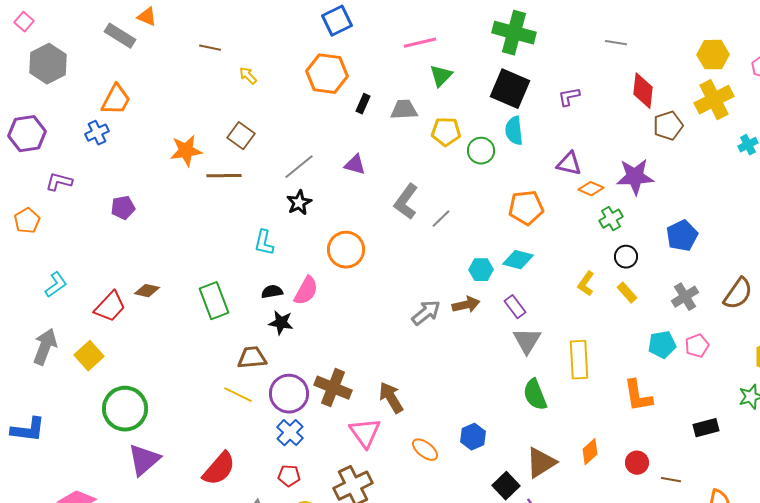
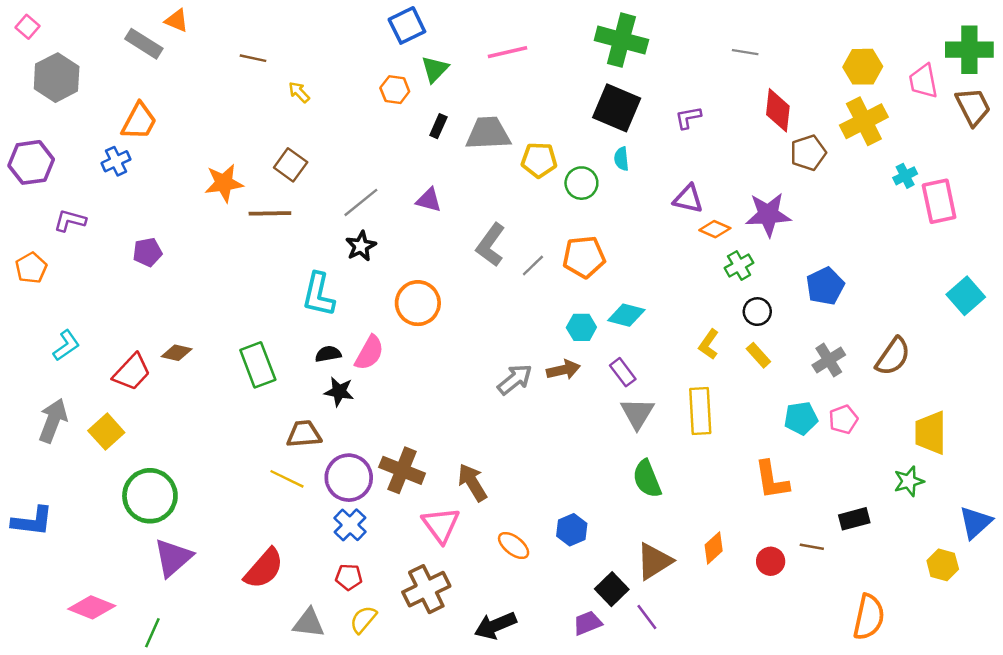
orange hexagon: (327, 74) -> (395, 90), size x0.6
green triangle: (441, 76) -> (435, 69), moved
gray trapezoid: (404, 110) -> (488, 133), size x1.4
cyan semicircle: (514, 131) -> (621, 159), size x0.7
orange pentagon: (526, 208) -> (584, 257), moved
cyan L-shape: (264, 243) -> (318, 295), size x1.4
yellow rectangle: (579, 360) -> (700, 411), moved
brown line: (671, 480) -> (812, 547), moved

